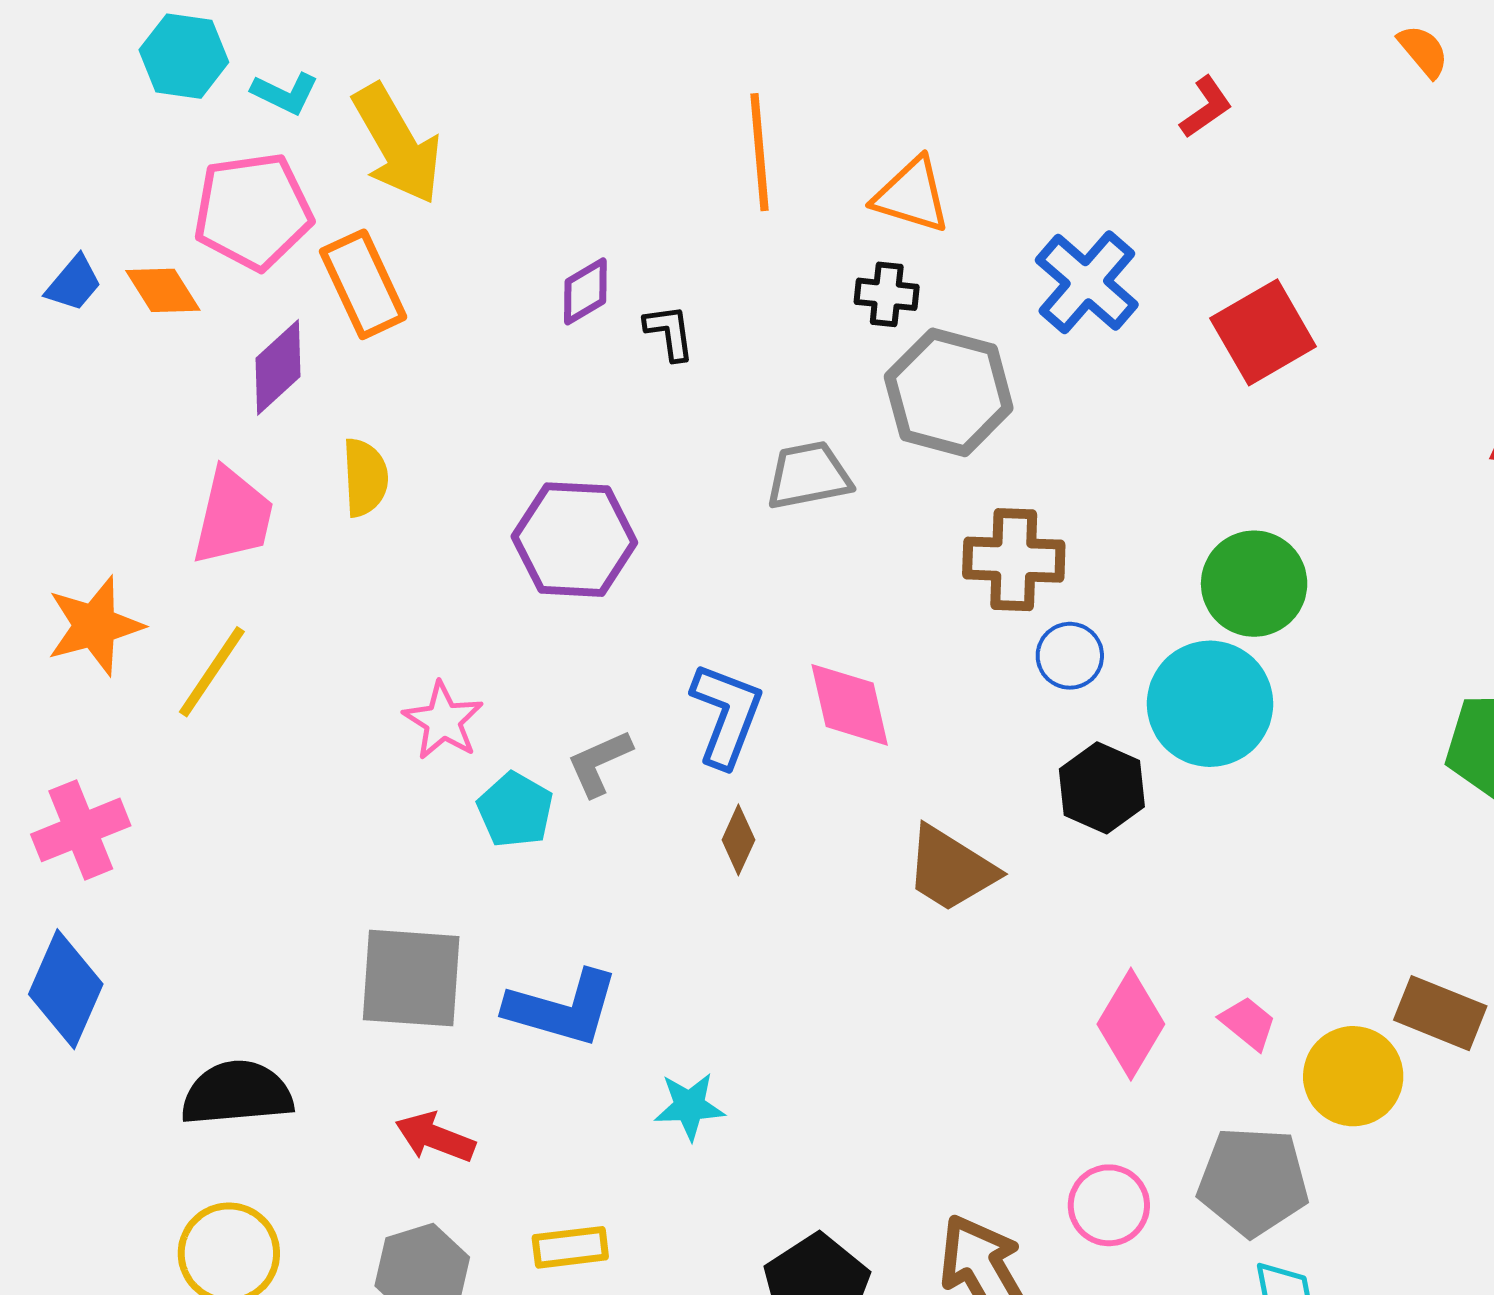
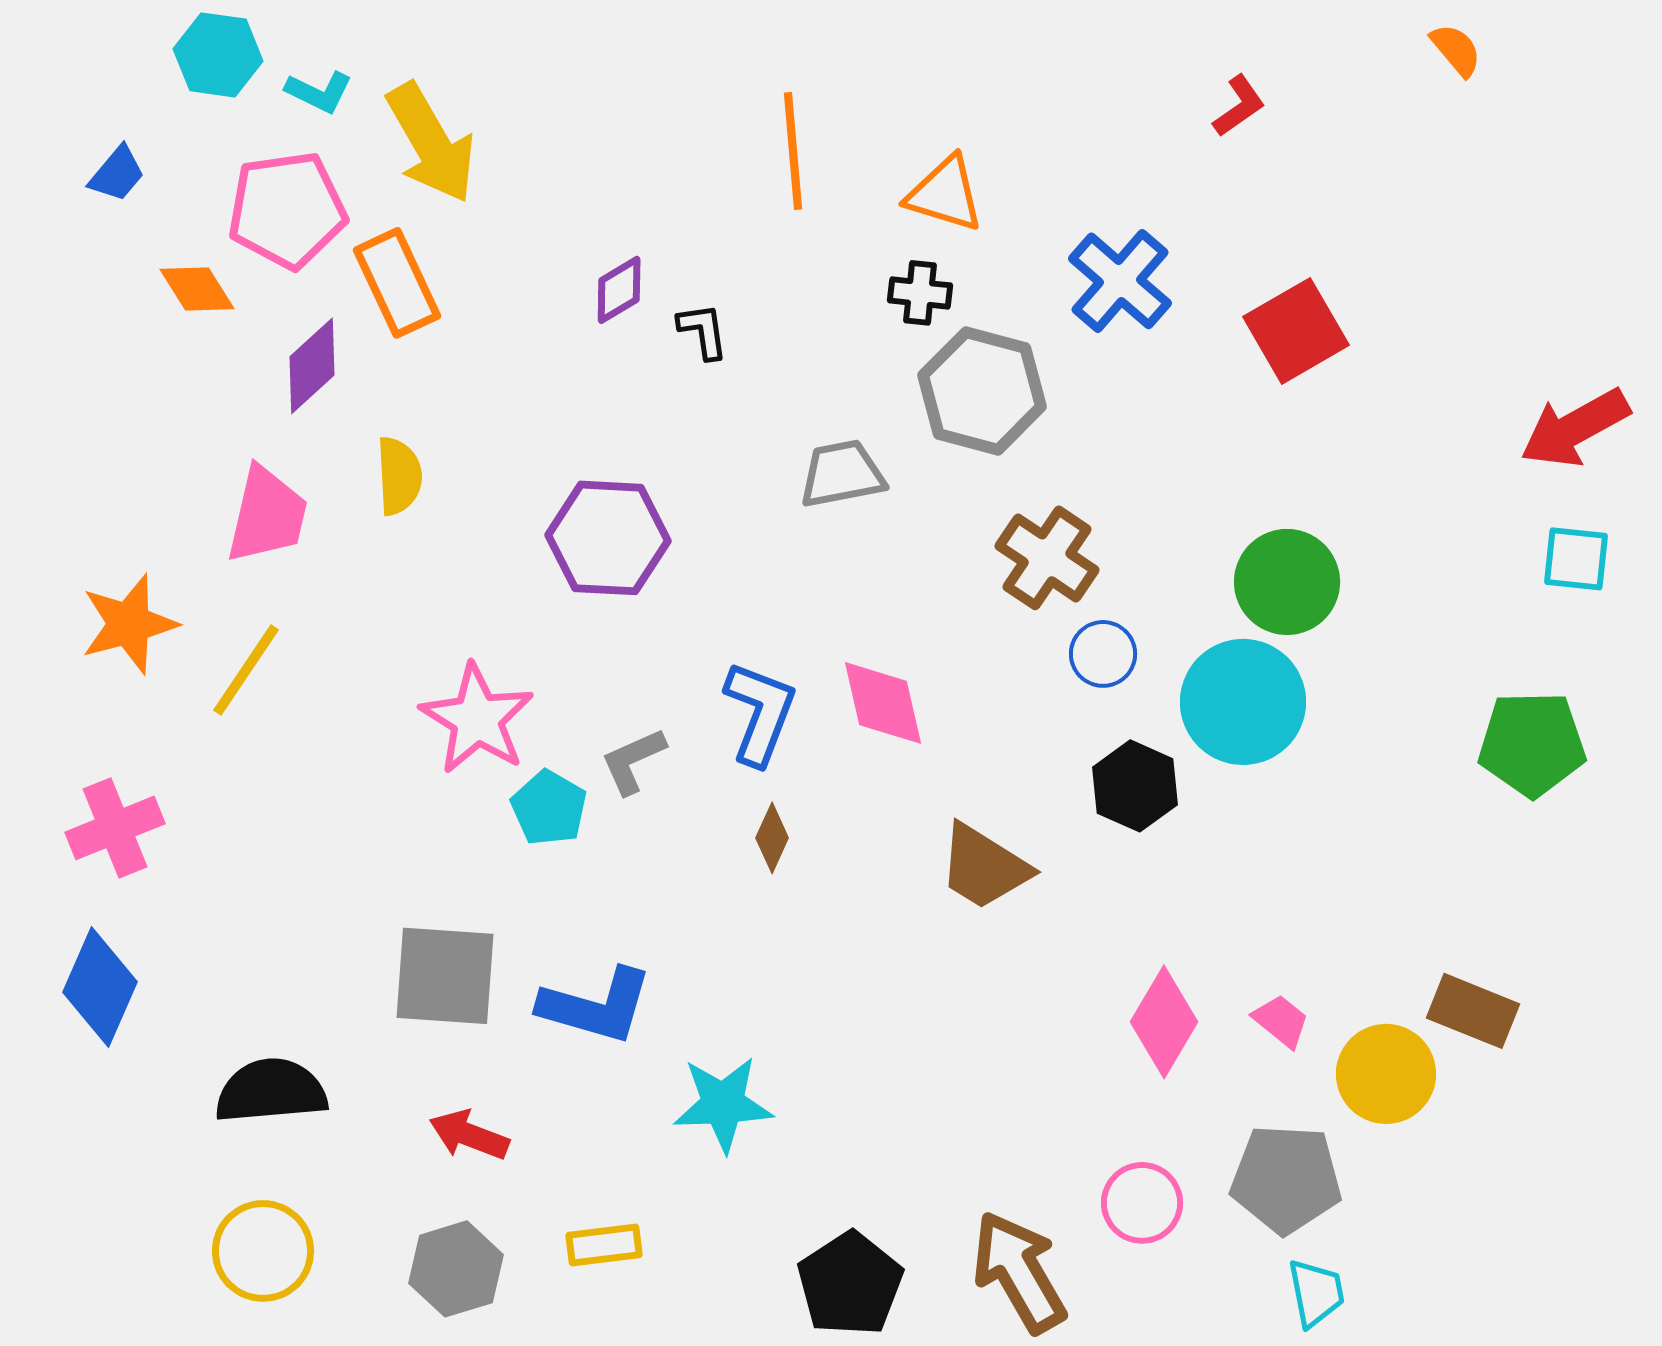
blue trapezoid: (74, 283) -> (117, 174), moved
brown cross: (1014, 560) -> (1047, 558), turned 32
pink star: (443, 721) -> (477, 719), size x1.4
cyan star: (689, 1106) -> (723, 1104), size x1.4

